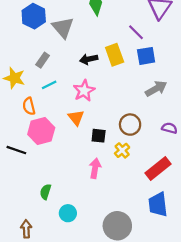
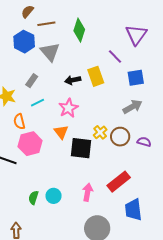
blue square: (146, 56) -> (136, 78), moved
brown circle: (130, 125) -> (120, 137), moved
black square: (99, 136) -> (81, 148), size x1.6
yellow cross: (122, 150) -> (100, 132), moved
pink arrow: (95, 168) -> (88, 192), moved
red rectangle: (158, 169) -> (119, 182), moved
cyan circle: (68, 213) -> (54, 196), moved

